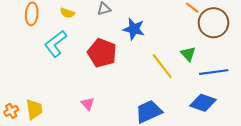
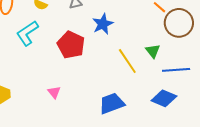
blue star: (134, 29) -> (103, 24), turned 30

